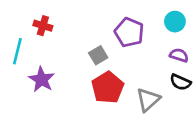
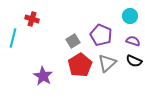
purple pentagon: (129, 32) -> (101, 35), moved
purple star: (42, 79) -> (43, 76), moved
gray triangle: (148, 100) -> (107, 63), moved

